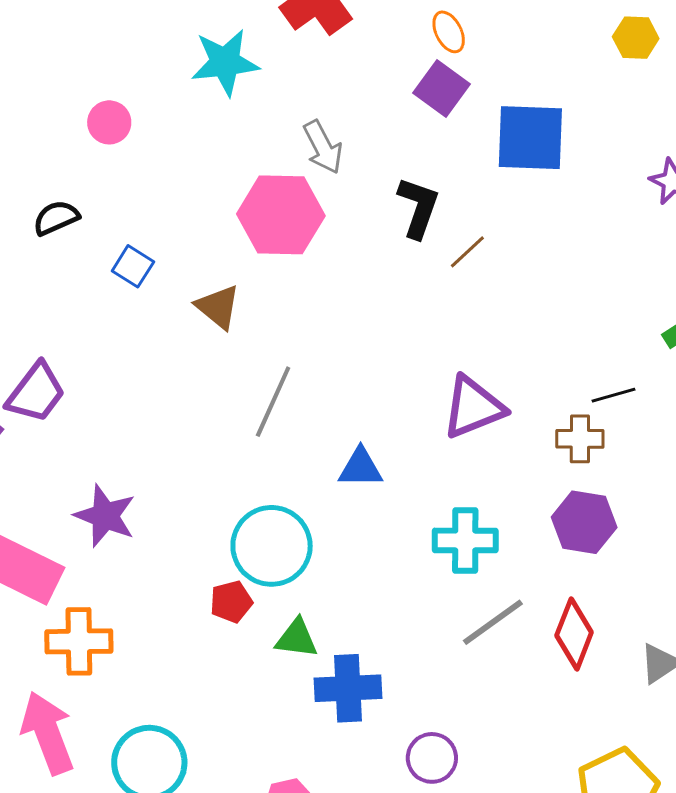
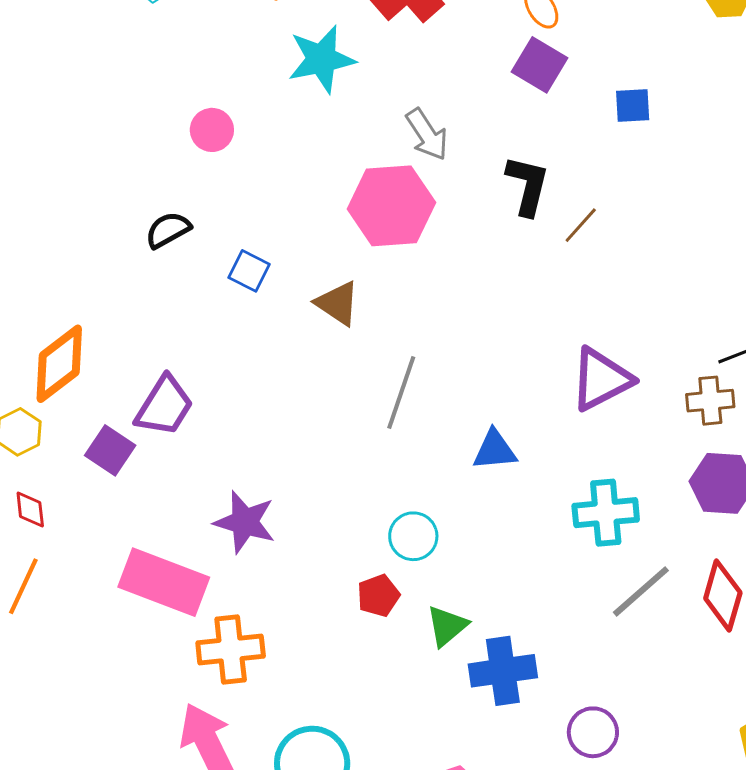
blue square: (530, 138) -> (633, 105), size x0.5
cyan circle: (272, 546) -> (413, 536), size x0.6
green triangle: (297, 638) -> (447, 626), turned -42

